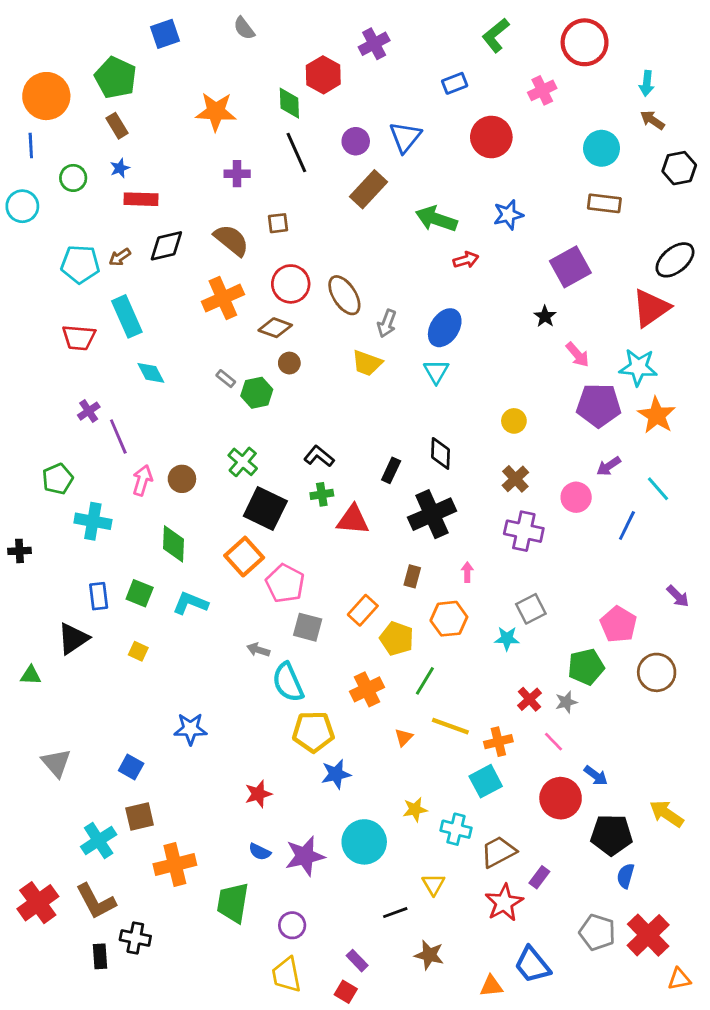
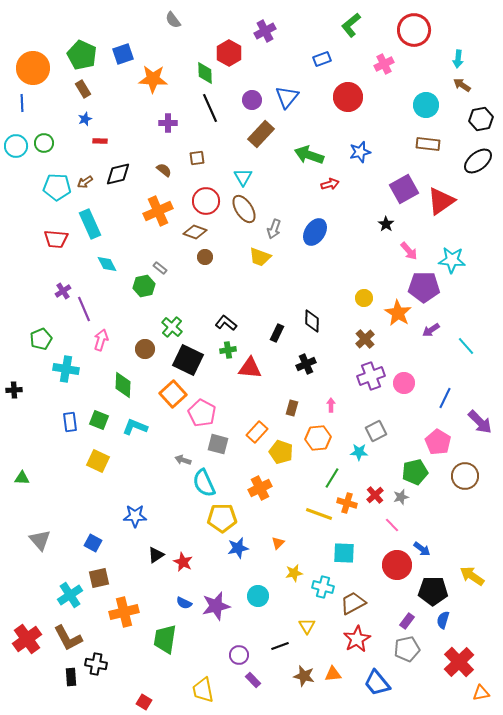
blue square: (165, 34) -> (123, 54), moved
green circle: (73, 178) -> (44, 143), moved
red rectangle: (141, 199) -> (100, 141), size x0.6
brown semicircle: (231, 240) -> (164, 170), size x0.6
black ellipse: (675, 260) -> (478, 161), moved
red triangle: (651, 308) -> (441, 201), moved
cyan triangle: (436, 371) -> (243, 177), moved
green hexagon: (257, 393) -> (144, 286), moved
orange star: (657, 415) -> (398, 313), moved
brown circle: (182, 479) -> (145, 349), moved
pink circle: (576, 497) -> (404, 383), moved
black cross: (432, 514) -> (306, 364), size x0.6
blue line: (627, 525) -> (445, 398), moved
purple cross: (524, 531) -> (371, 376), turned -32
purple arrow: (678, 596) -> (480, 422), size x1.5
black triangle: (73, 639) -> (156, 555), moved, size x0.7
yellow square: (138, 651) -> (98, 461), size x1.6
green line: (425, 681) -> (332, 478), moved
orange triangle: (404, 737) -> (278, 543), moved
orange cross: (498, 742) -> (347, 503), moved, turned 30
cyan square: (486, 781) -> (344, 553), turned 30
red star: (258, 794) -> (183, 562), turned -30
cyan circle: (364, 842) -> (258, 596), size x0.7
purple rectangle: (539, 877) -> (407, 621), moved
purple circle: (292, 925) -> (239, 655), moved
gray pentagon: (597, 932) -> (407, 649), moved, turned -30
orange triangle: (491, 986) -> (333, 674), moved
red square: (346, 992) -> (144, 702), moved

